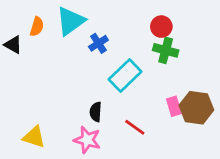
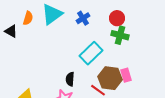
blue cross: (98, 43) -> (83, 18), moved
brown hexagon: (196, 108) -> (110, 78), moved

